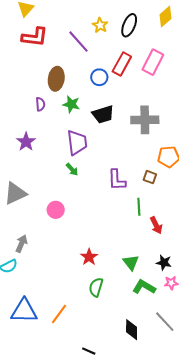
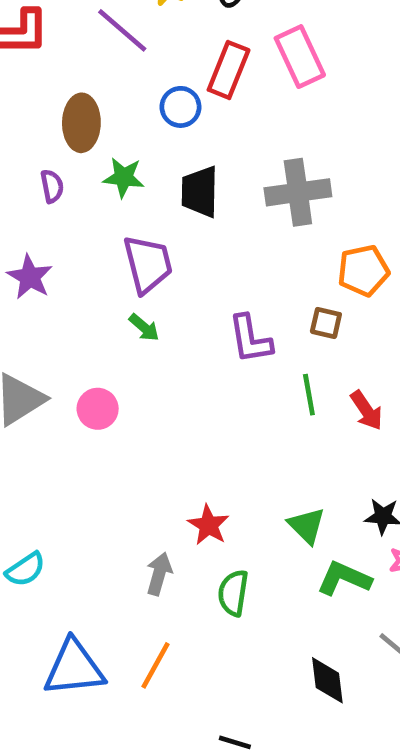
pink rectangle: (153, 62) -> (300, 57), turned -45
black trapezoid: (103, 114) -> (200, 192), turned 115
pink circle: (56, 210) -> (98, 409), moved
red arrow: (156, 225) -> (366, 410), moved
gray arrow: (21, 244) -> (159, 574), moved

